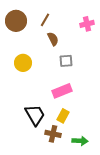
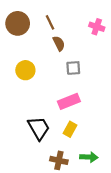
brown line: (45, 20) -> (50, 22), turned -56
pink cross: (87, 24) -> (97, 27), turned 32
brown cross: (53, 134) -> (59, 160), moved

